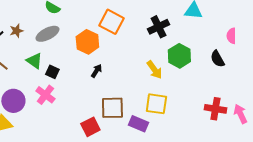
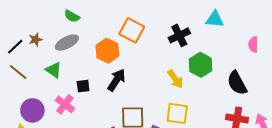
black semicircle: (217, 59) -> (237, 83), moved, size x1.4
black arrow: (96, 71) -> (116, 80), size x1.6
black square: (52, 72) -> (83, 86), moved, turned -32

